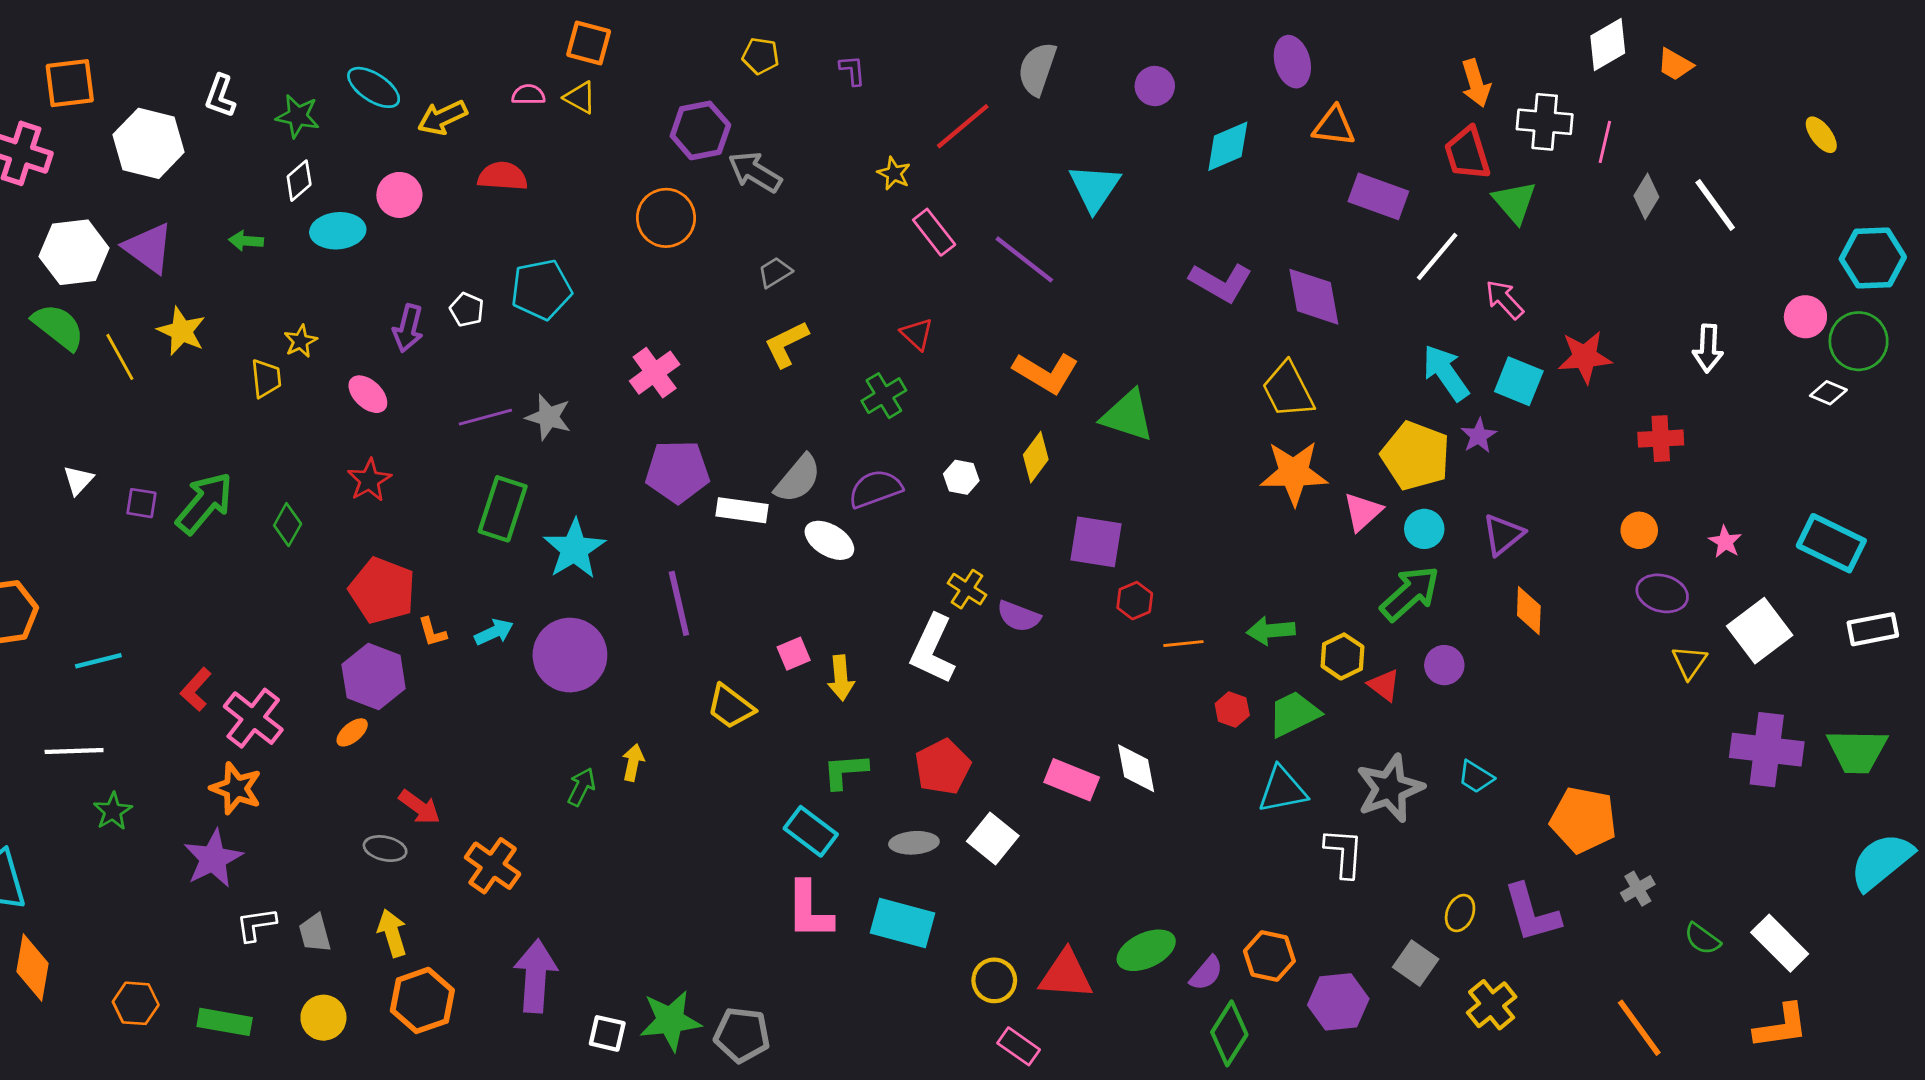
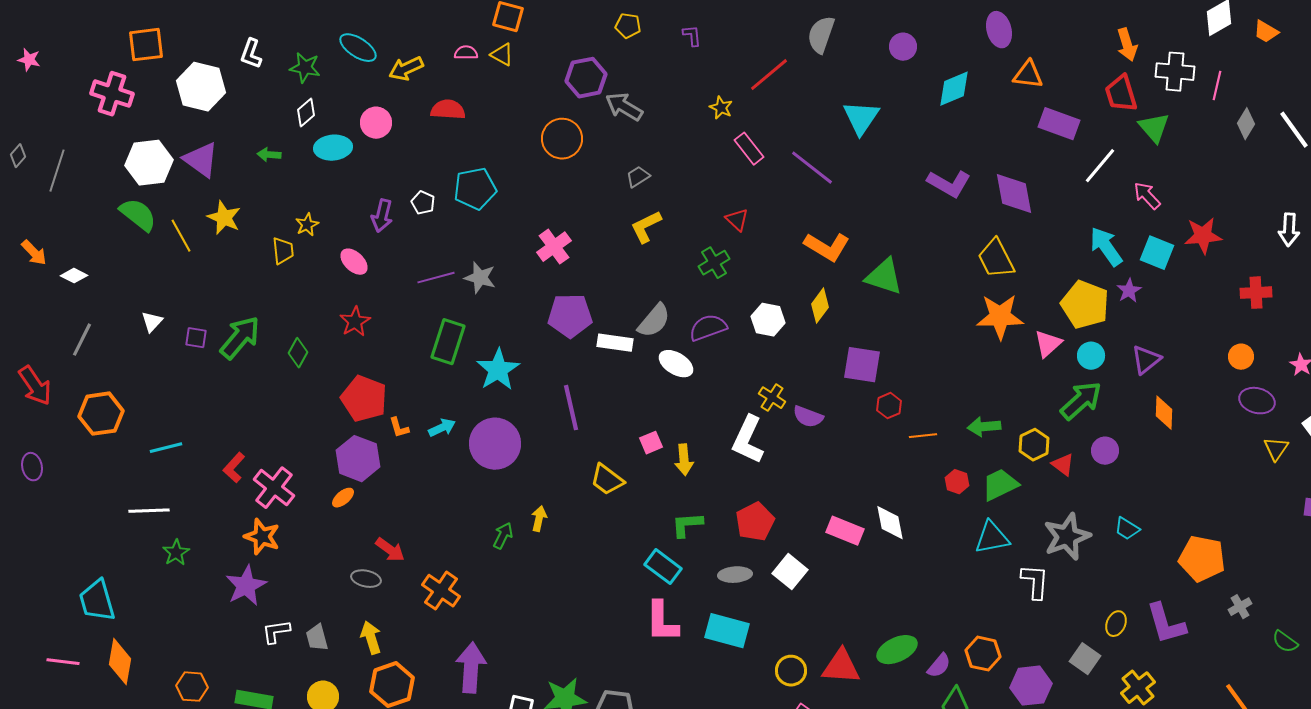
white hexagon: (961, 477) -> (768, 320), size x1.4

